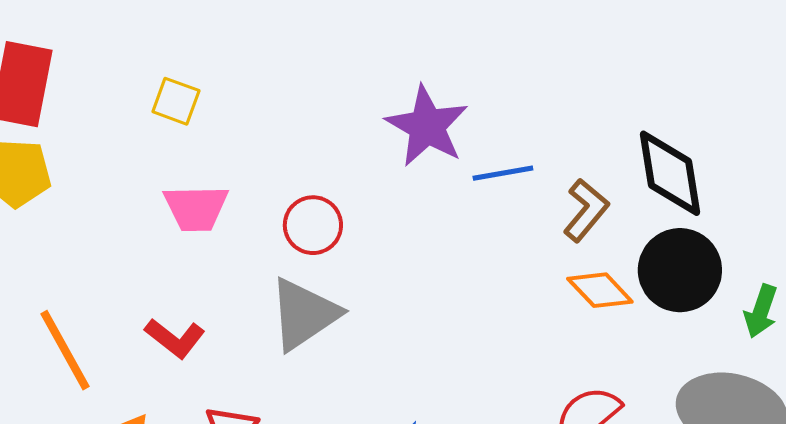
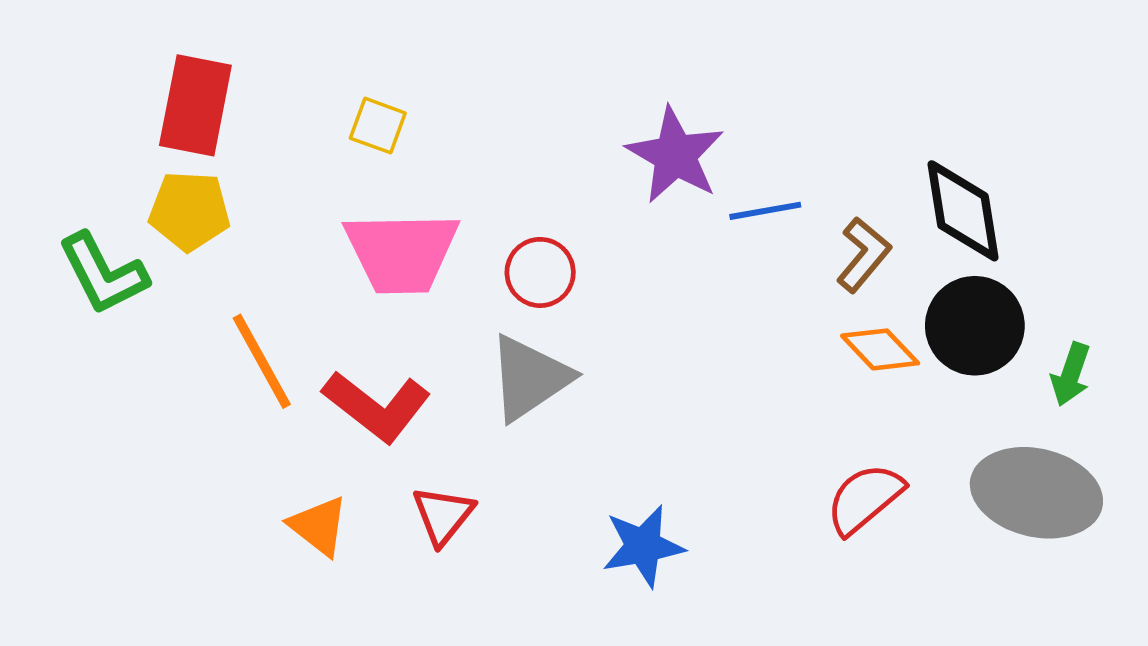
pink trapezoid: (196, 208) -> (402, 252), size x1.5
red L-shape: (175, 338) -> (377, 406), size x1.5
orange line: (65, 350) -> (262, 361), moved

